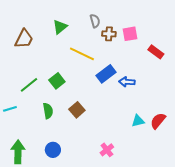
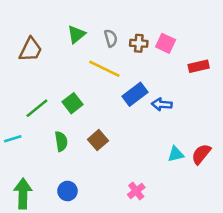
gray semicircle: (95, 21) -> (111, 38), moved
pink square: (130, 34) -> (166, 43), turned 35
red rectangle: (156, 52) -> (199, 66), turned -49

